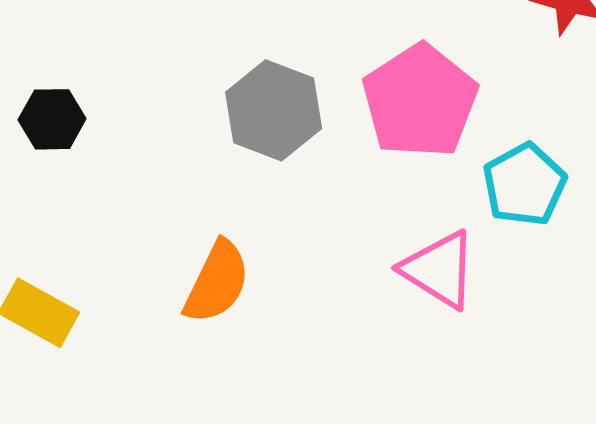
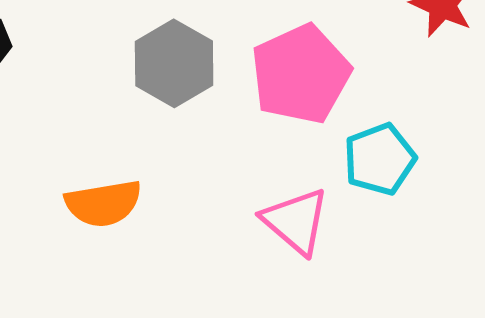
orange semicircle: (217, 282) -> (103, 203), turned 46

